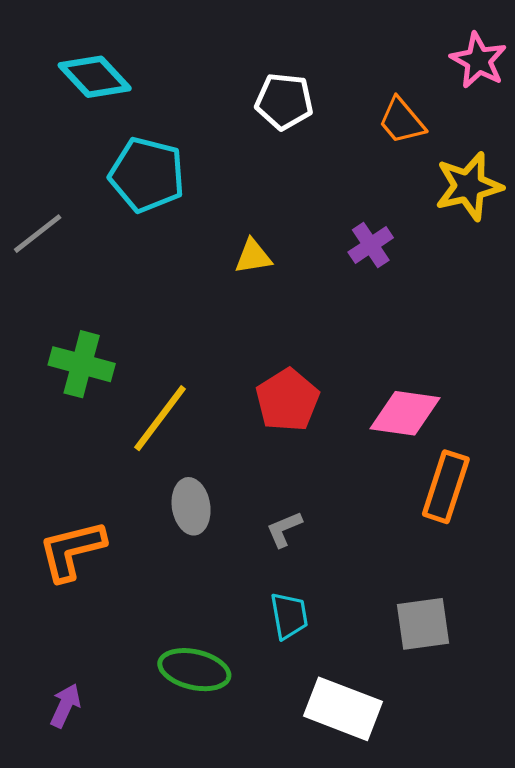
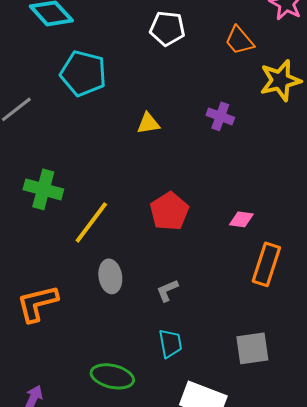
purple cross: (371, 245) -> (220, 116), turned -36
pink diamond: (405, 413) -> (241, 219), size x0.6

